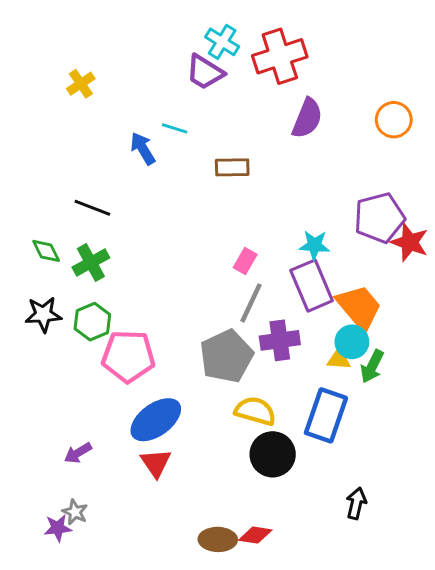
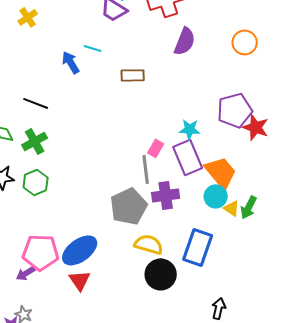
pink rectangle: (245, 261) -> (156, 148), moved
gray line: (251, 303) -> (146, 169), turned -32
pink pentagon: (128, 356) -> (41, 252), moved
yellow triangle: (339, 359) -> (232, 208), moved, turned 30
green arrow: (372, 366) -> (249, 207), moved

